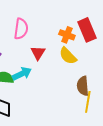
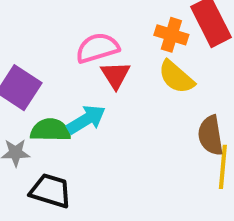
pink semicircle: (21, 29) -> (97, 48), moved, turned -110

